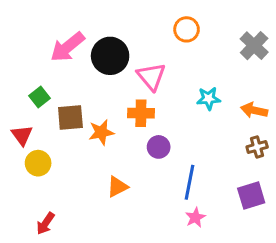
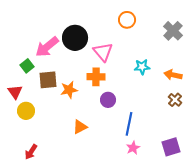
pink arrow: (67, 47) -> (47, 47), moved
brown cross: (257, 147) -> (175, 100), turned -32
purple square: (251, 195) -> (171, 147), moved

